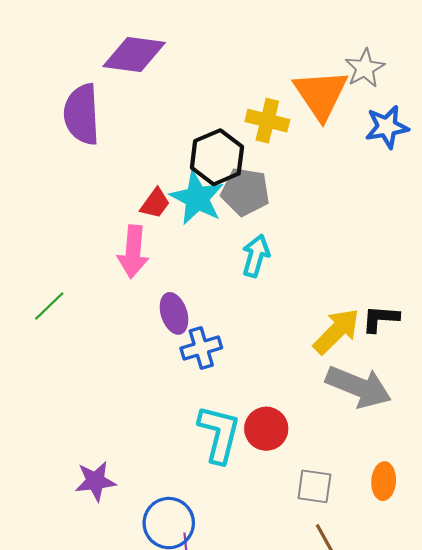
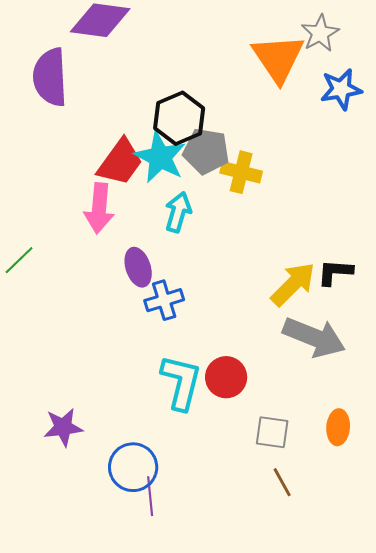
yellow cross: (267, 121) -> (241, 172), moved
red trapezoid: (155, 203) -> (120, 162), size x1.6
cyan arrow: (256, 256) -> (178, 212), moved

